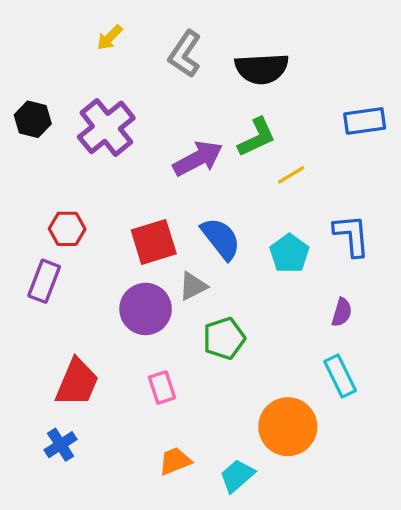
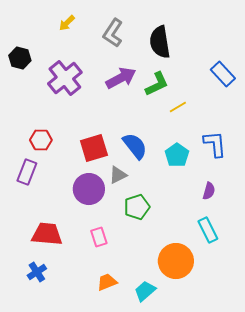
black semicircle: (262, 69) -> (160, 42), turned 84
black hexagon: (33, 119) -> (20, 58), moved
blue rectangle: (365, 121) -> (223, 74), turned 55
purple arrow: (198, 159) -> (121, 78), moved
red trapezoid: (77, 383) -> (47, 234), turned -108

